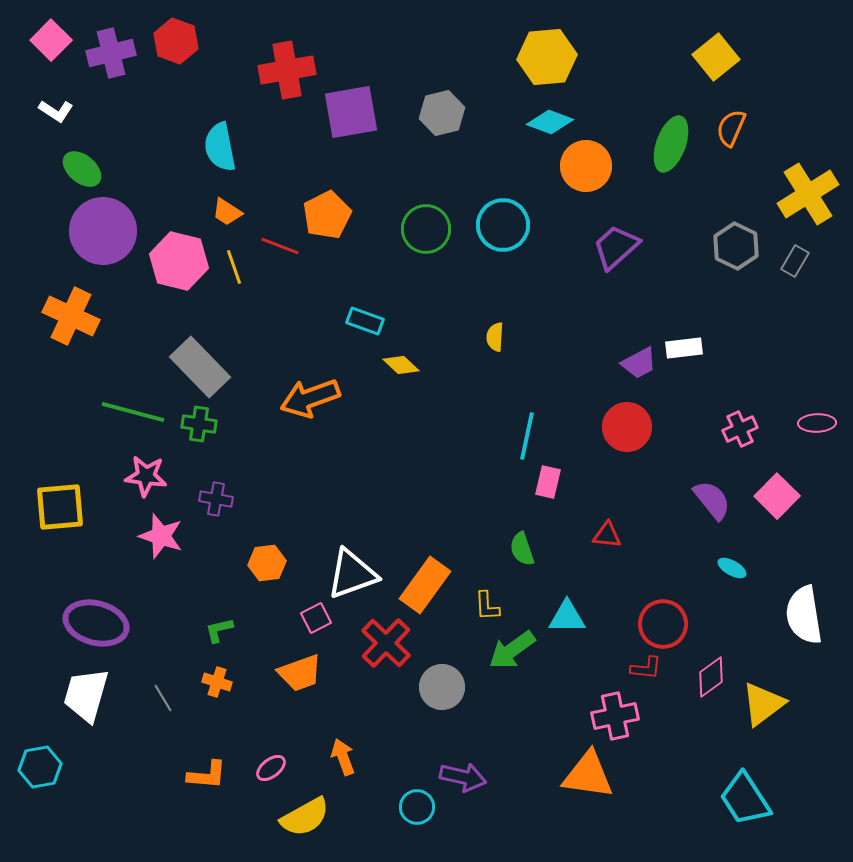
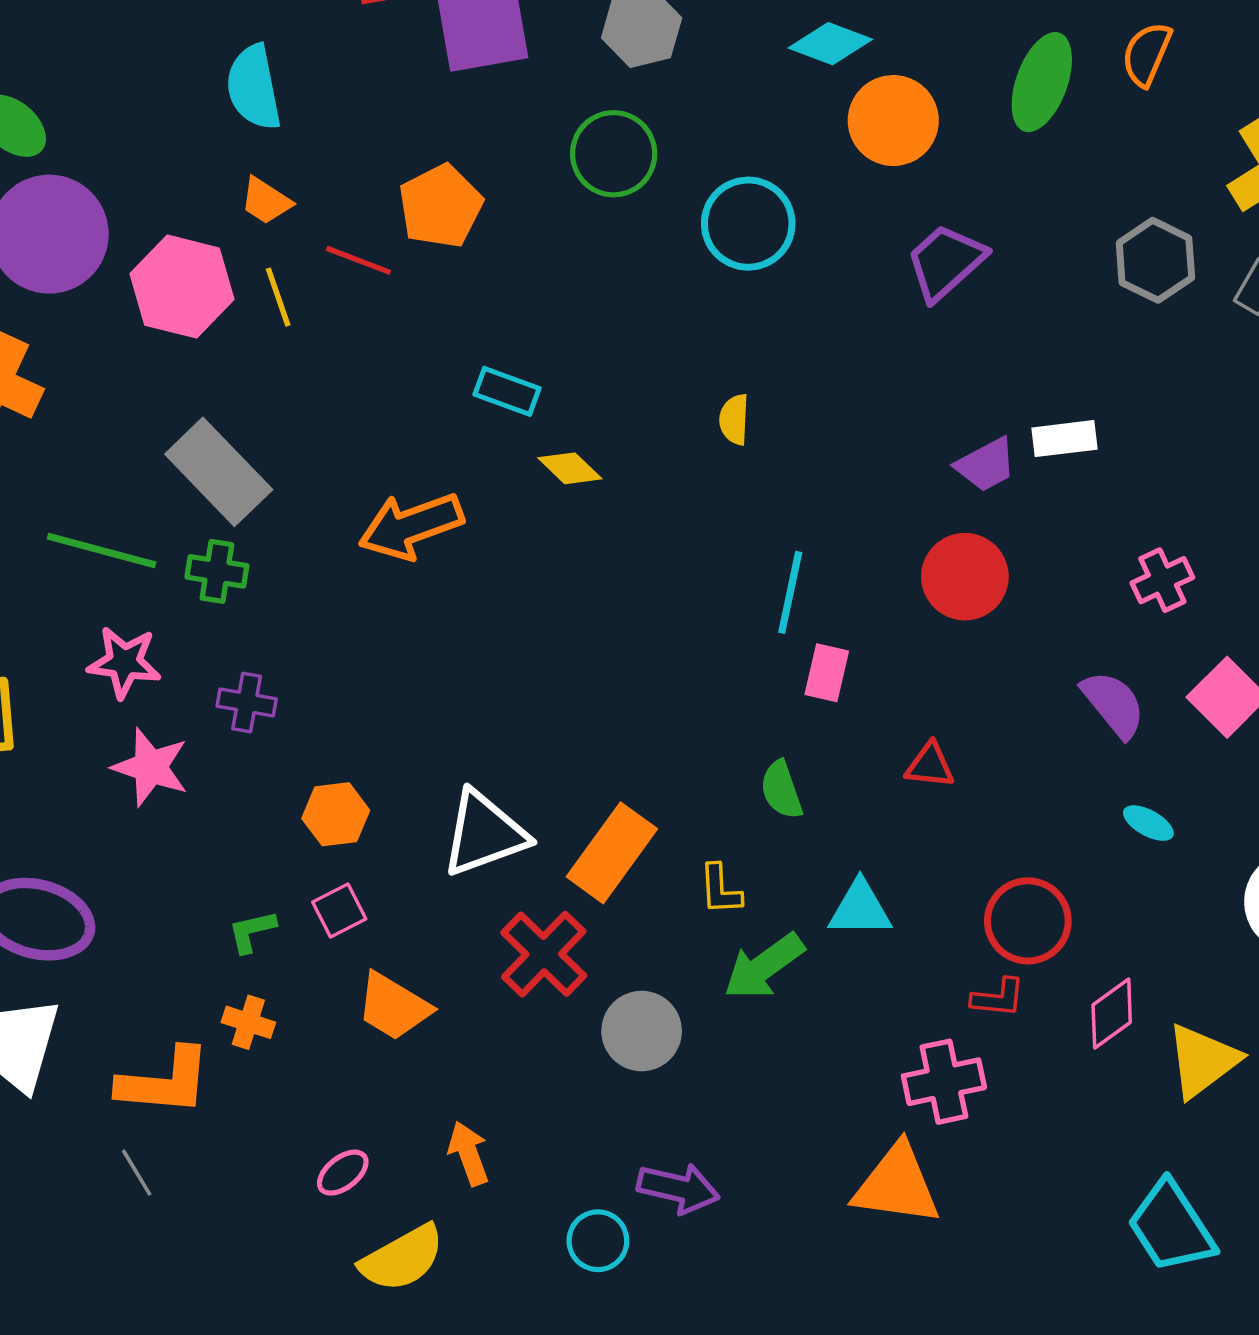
green circle: (426, 229) -> (614, 154), moved
pink square: (316, 618) -> (339, 910), moved
orange trapezoid: (300, 673) -> (393, 1007), turned 51
gray line: (163, 698) -> (137, 1173), moved
orange L-shape: (207, 775) -> (164, 1082), moved, size x1.4

